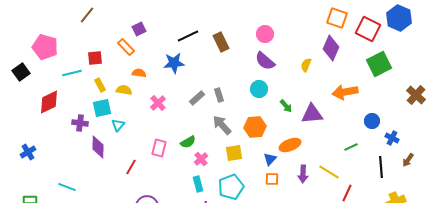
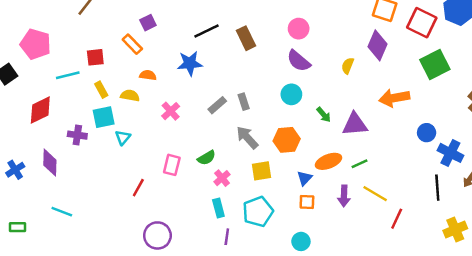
blue cross: (392, 138) -> (450, 153), size x1.5
purple diamond: (98, 147) -> (50, 163), moved
green line: (351, 147) -> (360, 164), moved

